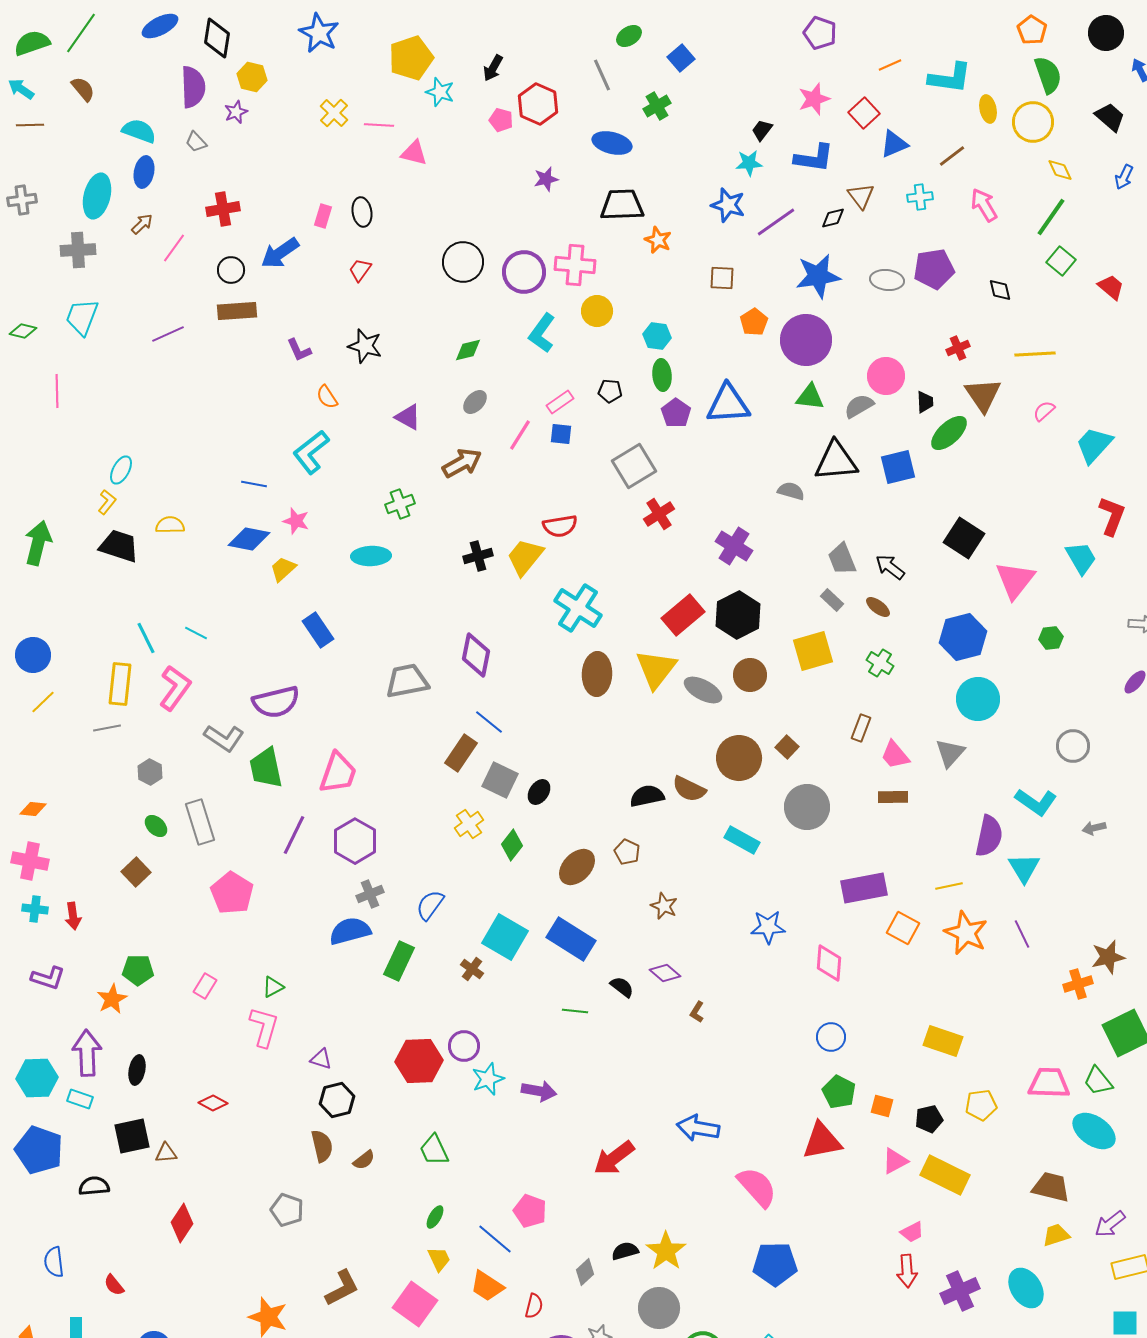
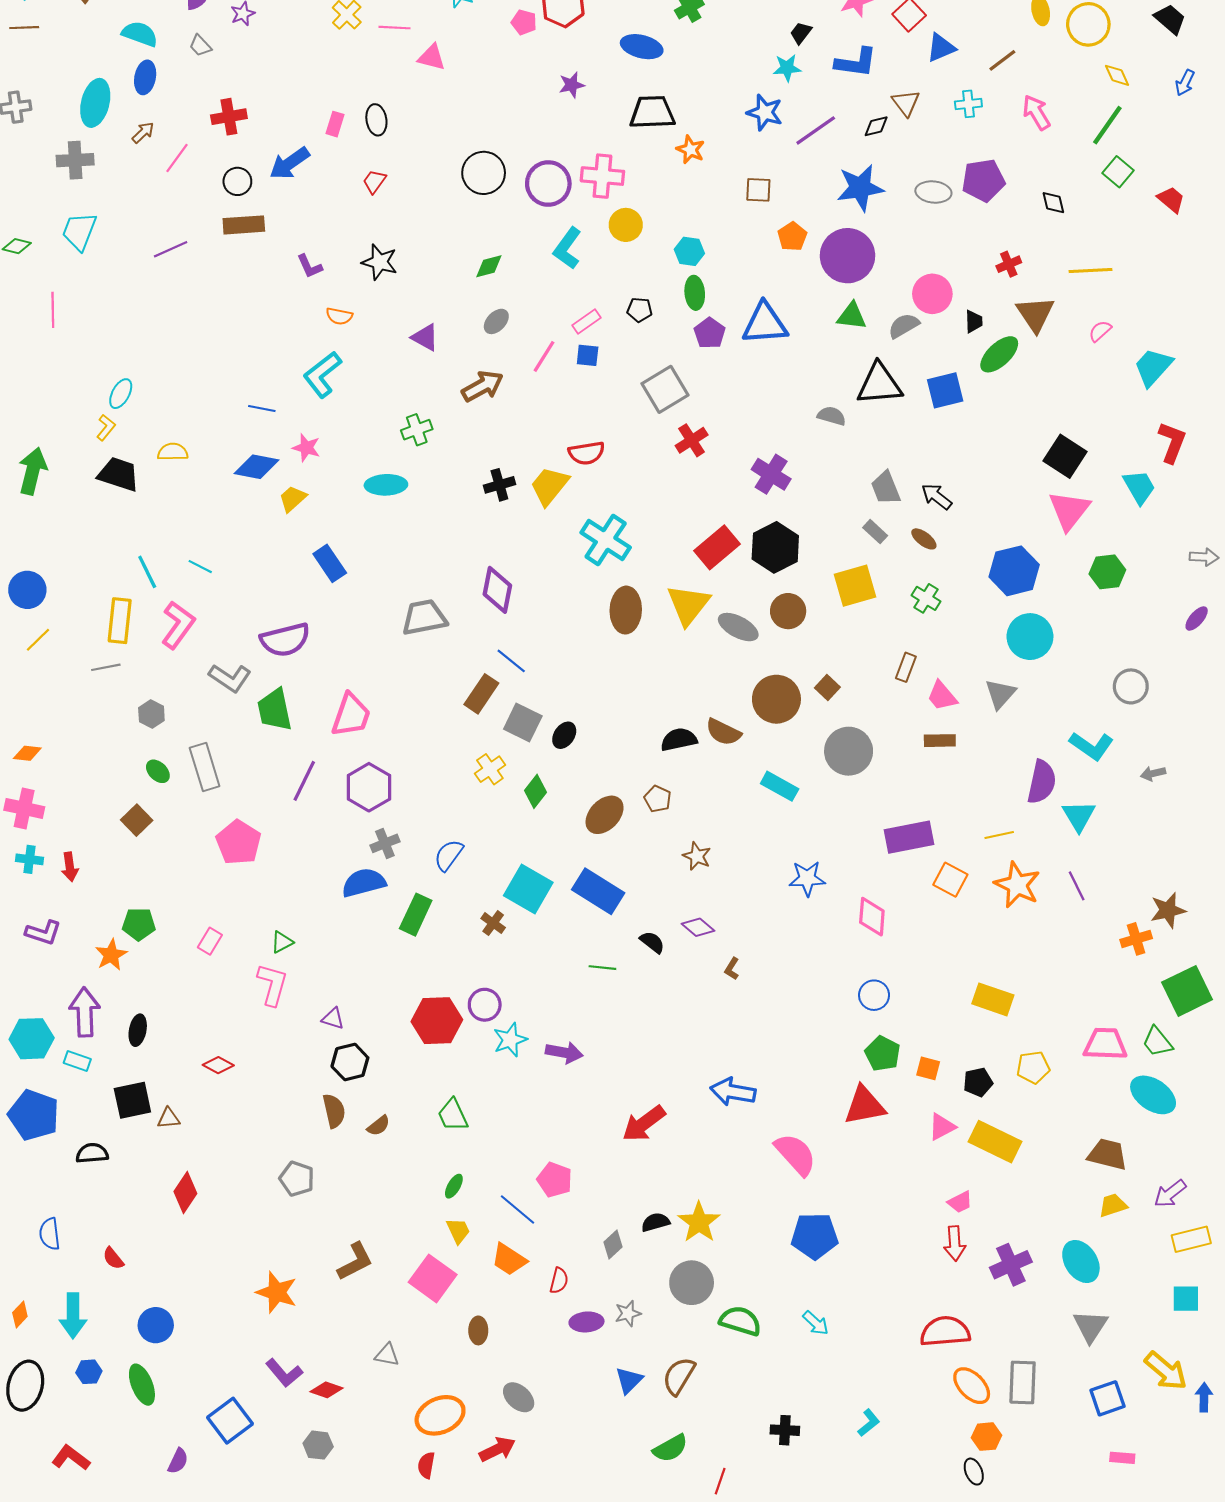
orange semicircle: (327, 397) -> (339, 316), turned -45
black square: (964, 538) -> (1065, 456), moved
green hexagon: (1051, 638) -> (1107, 572), size x1.4

